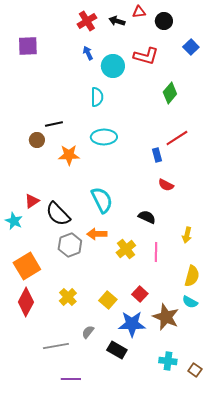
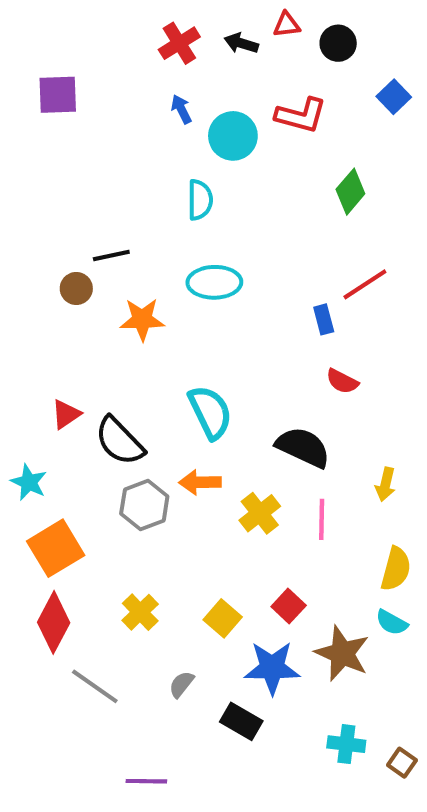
black semicircle: (147, 217) -> (303, 447), size x1.5
cyan star: (14, 221) -> (29, 482), moved
gray line: (56, 346) -> (95, 686), moved, turned 45

